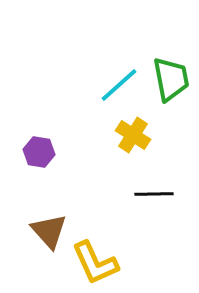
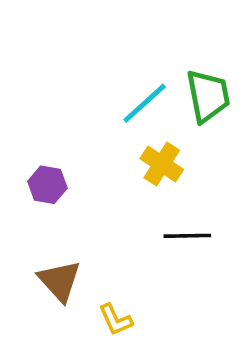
yellow L-shape: (95, 263) -> (116, 320), size x0.6

